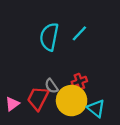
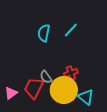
cyan semicircle: (49, 37) -> (44, 33), size x0.7

